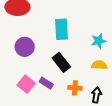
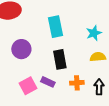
black rectangle: (61, 62) -> (60, 59), turned 36
pink square: (26, 84) -> (28, 86), turned 30

